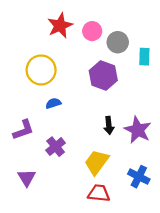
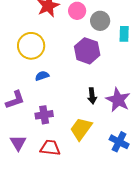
purple cross: (56, 147) -> (44, 115), turned 30
red trapezoid: (99, 193) -> (50, 148), moved

